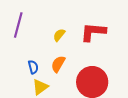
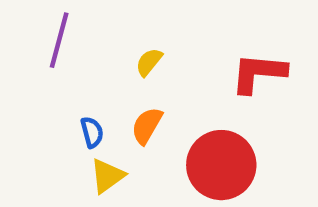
red L-shape: (93, 32) -> (259, 73), moved

